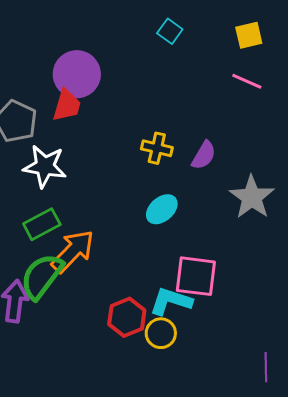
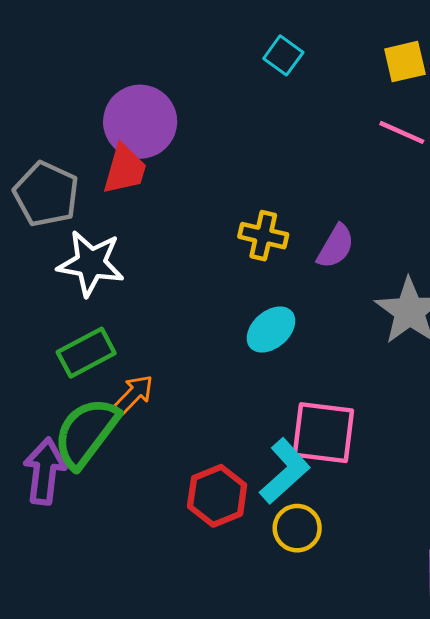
orange arrow: (73, 251) -> (134, 394), size x0.6
cyan L-shape: (171, 301) -> (285, 471), turned 120
yellow circle: (161, 333) -> (297, 528), moved

